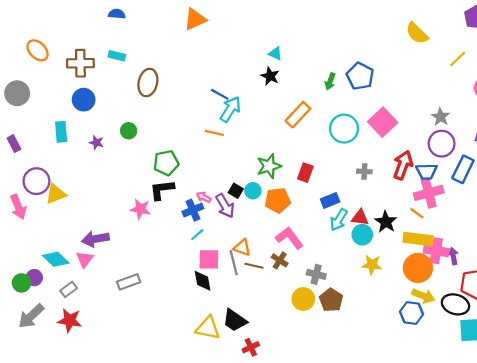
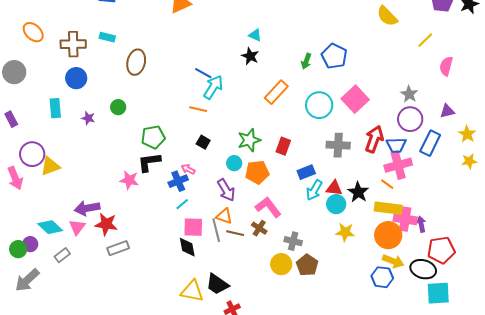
gray cross: (364, 171) -> (338, 145), size x1.6
black square: (236, 191) -> (203, 142), moved
purple arrow: (225, 206) -> (226, 190), moved
red star: (70, 320) -> (106, 224), moved

